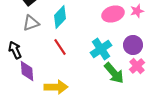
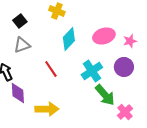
pink star: (137, 11) -> (130, 41), moved
cyan diamond: (60, 17) -> (69, 39), moved
pink cross: (137, 66) -> (125, 112), moved

